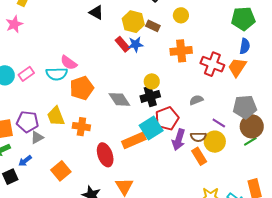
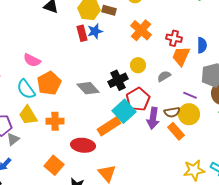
red rectangle: (122, 44) -> (82, 33), turned 35
blue semicircle: (245, 46) -> (202, 45), moved
orange cross: (181, 51) -> (141, 30), turned -35
red cross: (212, 64) -> (174, 38), size x0.7
orange trapezoid: (237, 67) -> (181, 56), moved
cyan semicircle: (57, 74) -> (26, 89), moved, turned 65
yellow circle: (152, 81) -> (138, 65), moved
red ellipse: (105, 155) -> (83, 145), turned -55
orange square: (61, 171) -> (54, 165), moved

